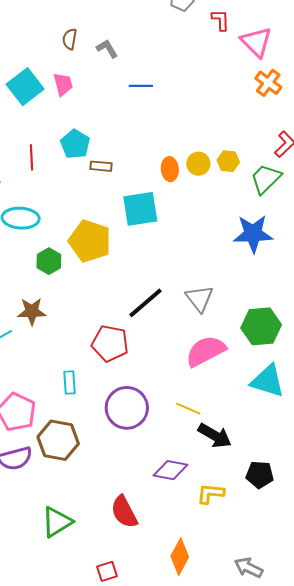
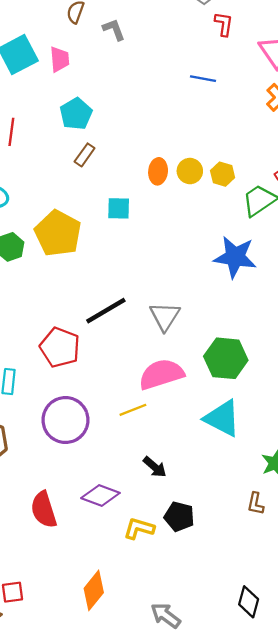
red L-shape: (221, 20) -> (224, 24), moved
blue line: (141, 86) -> (203, 79), moved
cyan pentagon: (75, 144) -> (76, 114), moved
brown rectangle: (101, 166) -> (85, 155), turned -70
cyan square: (140, 209) -> (119, 208), size x0.6
yellow line: (188, 409) -> (133, 410), moved, turned -55
black arrow: (215, 436) -> (155, 467), size x0.7
black pentagon: (260, 475) -> (179, 517), moved
red semicircle: (124, 512) -> (44, 510), moved

